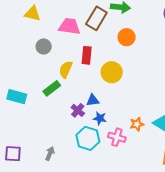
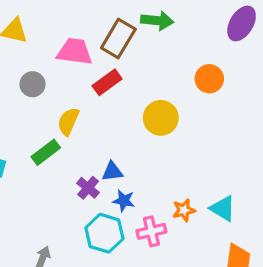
orange circle: (127, 37) -> (209, 79), moved
red rectangle: (87, 55) -> (107, 82), moved, turned 48
yellow circle: (112, 72) -> (161, 118), moved
pink cross: (117, 137) -> (151, 231), turned -30

